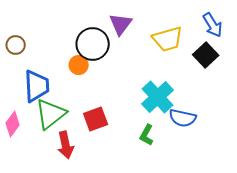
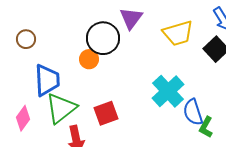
blue semicircle: (183, 118) -> (193, 112), turned 60
green L-shape: (147, 135) -> (206, 127), moved

